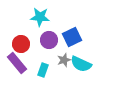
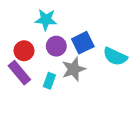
gray star: (64, 60) -> (74, 69), size x1.5
cyan semicircle: (81, 64) -> (115, 56), moved

